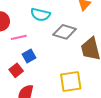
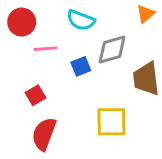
gray diamond: (65, 32) -> (112, 50), turned -40
blue square: (29, 56) -> (81, 66), moved

